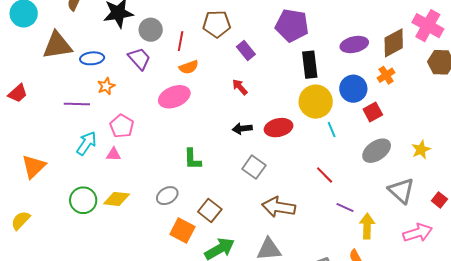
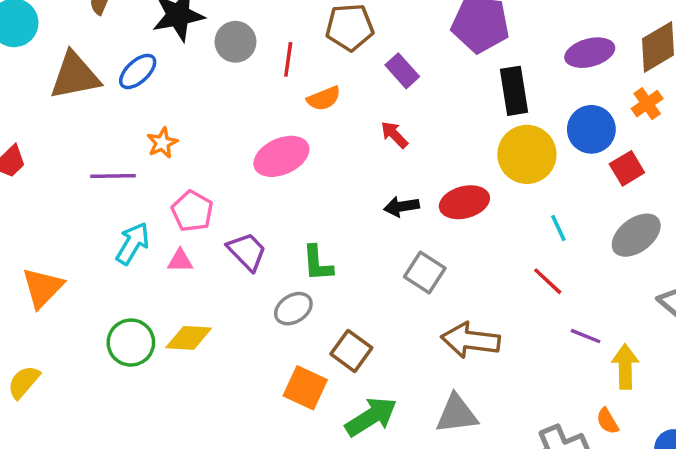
blue ellipse: (92, 58) -> (138, 71), moved, turned -35
purple trapezoid: (139, 59) -> (247, 251), moved
orange semicircle: (189, 67) -> (324, 98), moved
cyan line: (332, 130) -> (558, 228), moved
gray ellipse: (167, 196) -> (293, 309), moved

